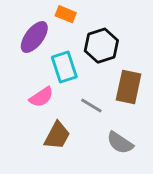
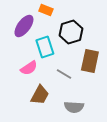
gray semicircle: (120, 143) -> (74, 107), moved, turned -30

